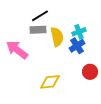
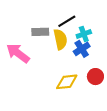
black line: (40, 16) -> (67, 21), moved
yellow diamond: (50, 82) -> (67, 82), moved

